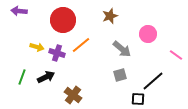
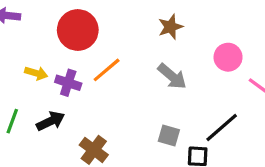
brown star: (110, 16) -> (170, 27), moved
pink circle: (148, 34) -> (228, 57), moved
gray square: (120, 75) -> (169, 135), moved, turned 32

